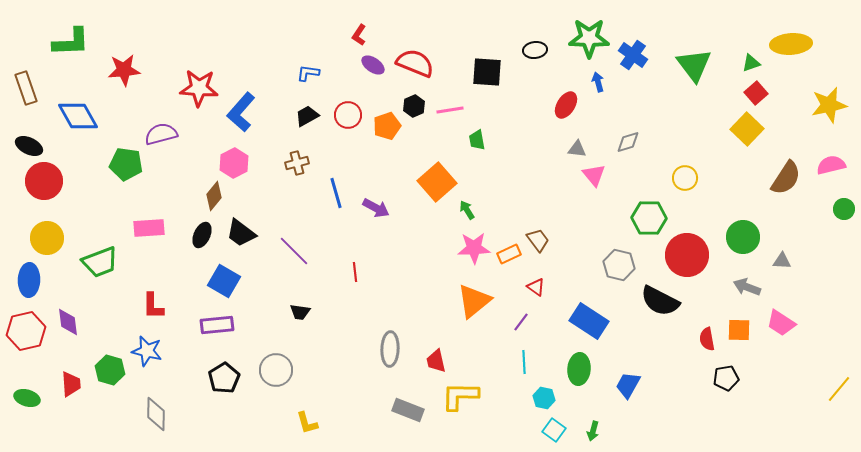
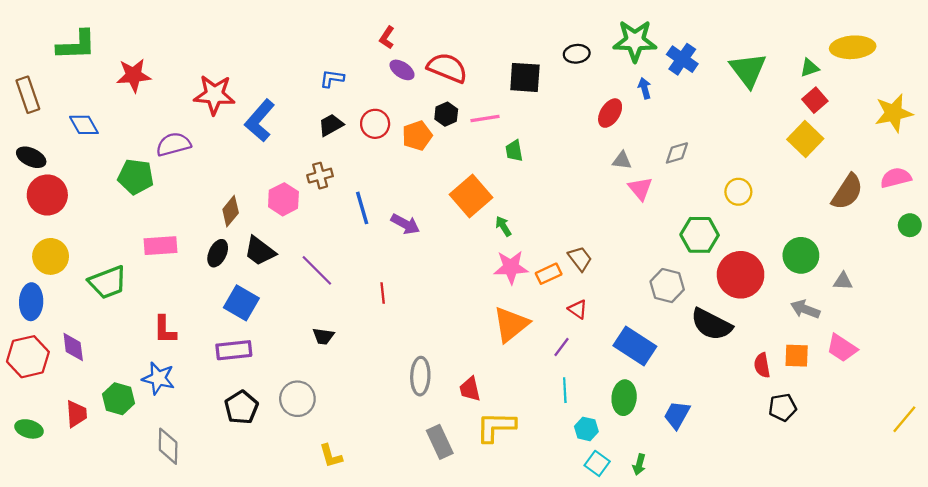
blue diamond: (78, 116) -> (84, 125), size x0.7
pink hexagon: (234, 163) -> (283, 199), moved
gray rectangle: (408, 410) -> (440, 442), turned 44

